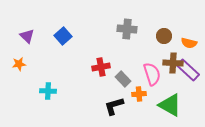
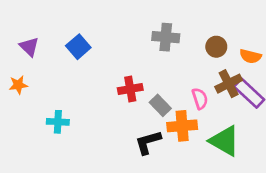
brown cross: (173, 63) -> (229, 84), turned -30
pink semicircle: (152, 74) -> (200, 99), size x0.7
orange cross: (139, 94) -> (182, 126), size x1.5

